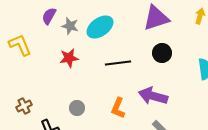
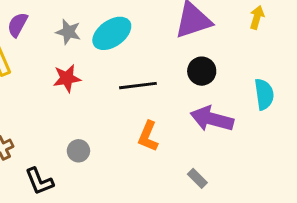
purple semicircle: (49, 16) -> (18, 25), moved
purple arrow: (153, 96) -> (212, 119), moved
orange L-shape: (118, 108) -> (148, 136), moved

